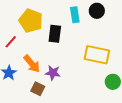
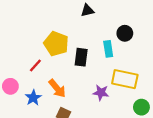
cyan rectangle: (75, 15) -> (108, 49), moved
purple star: (53, 73) -> (101, 93), moved

